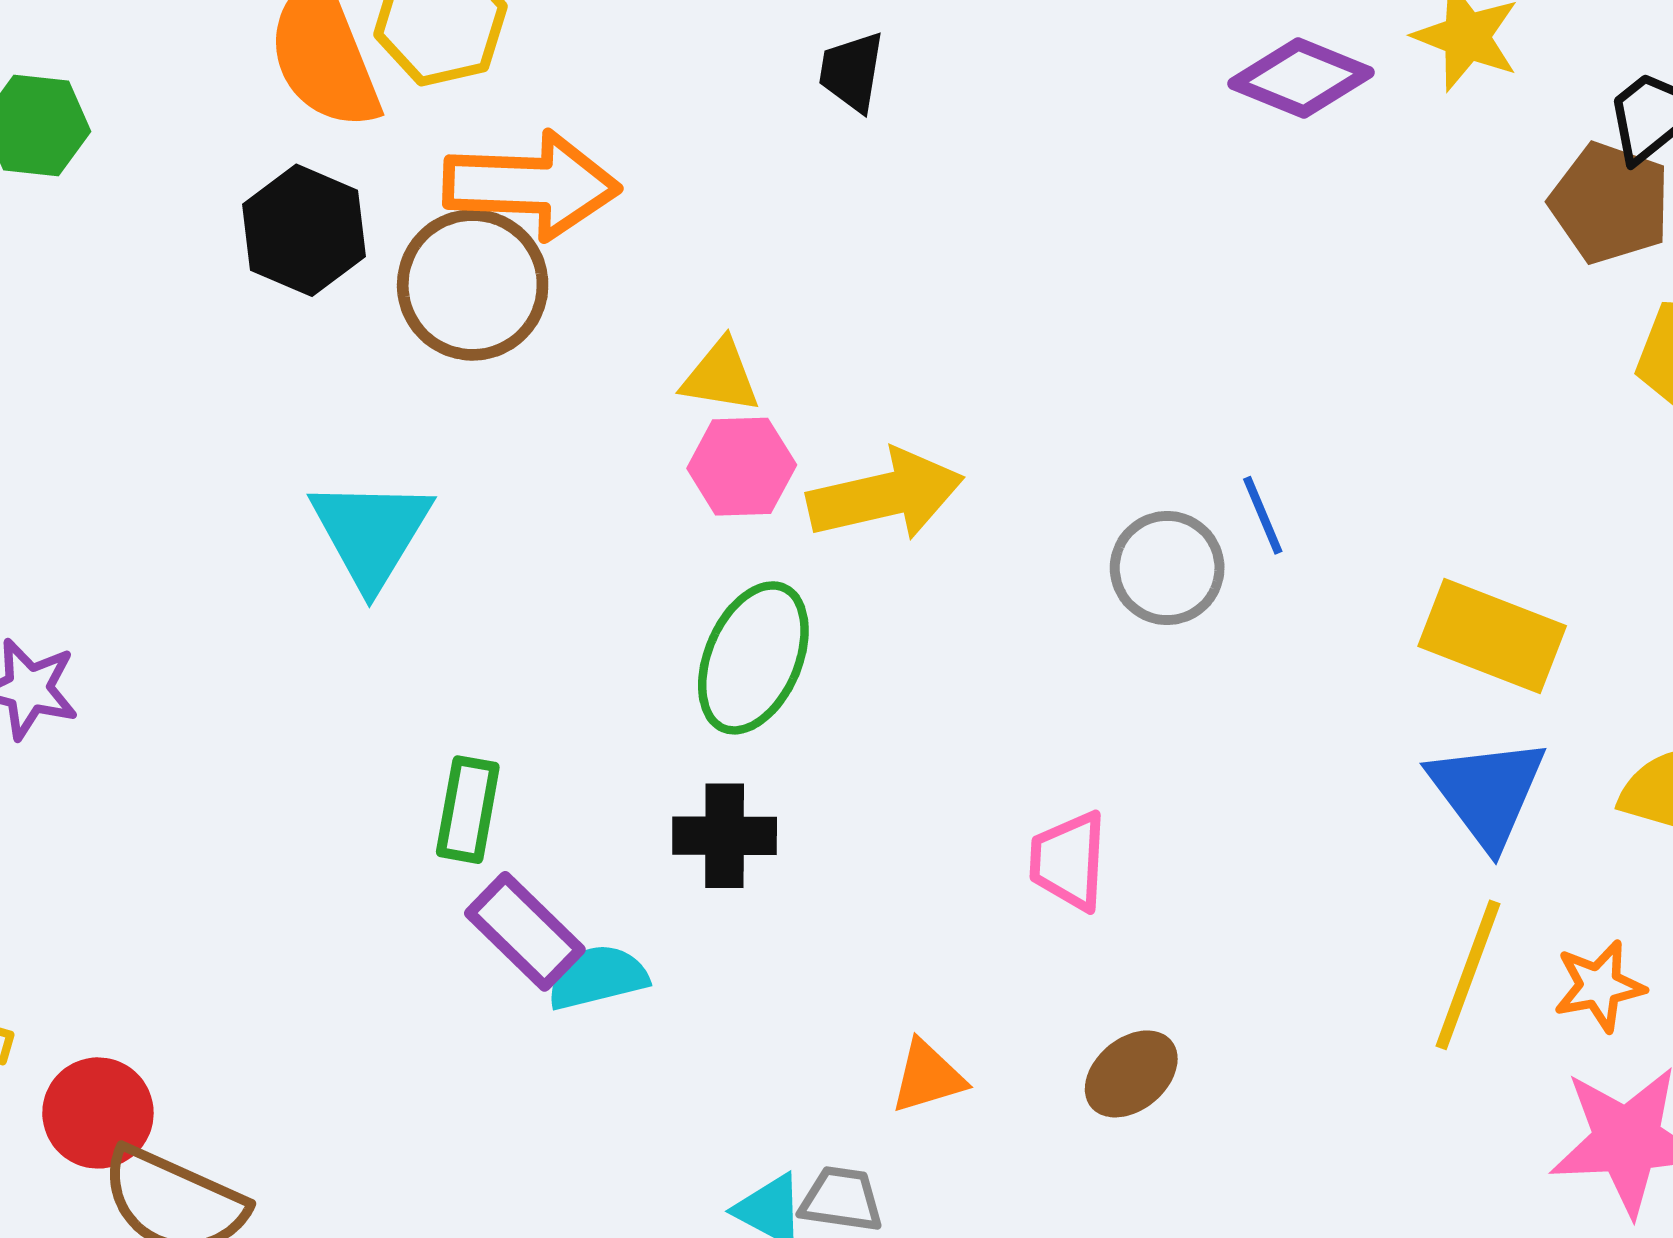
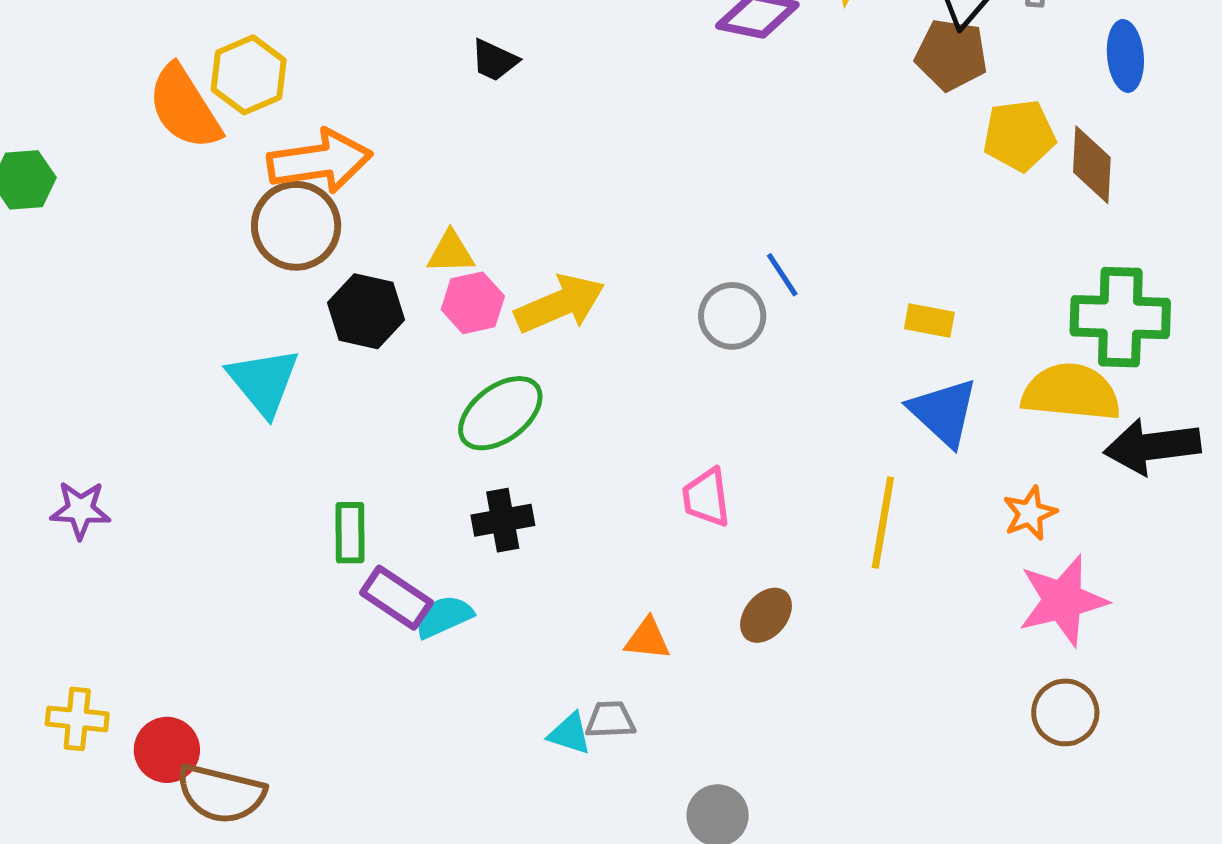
black trapezoid: (852, 72) -> (494, 60), turned -64
black hexagon: (304, 230) -> (366, 311), moved
yellow rectangle: (1492, 636) -> (929, 320), size x0.6
green ellipse: (753, 658) -> (500, 413), turned 40
yellow line: (1468, 975) -> (883, 523), moved
orange triangle: (928, 1077) -> (648, 639), turned 33

